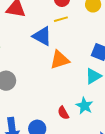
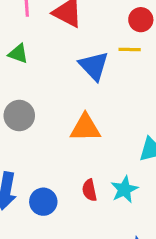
orange triangle: (60, 60) -> (85, 128), moved

